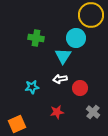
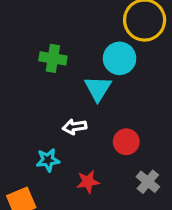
white arrow: (60, 79) -> (75, 127), moved
cyan star: (32, 87) -> (48, 160), moved

